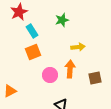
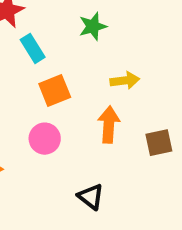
orange square: (33, 52) -> (55, 90), moved
pink circle: (50, 75) -> (45, 139), moved

